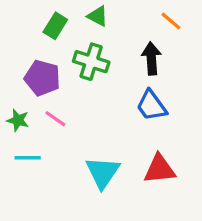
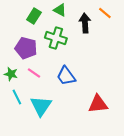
black arrow: (151, 58) -> (85, 23), moved
blue trapezoid: (151, 106) -> (66, 76), moved
cyan line: (28, 158) -> (17, 97), turned 63
cyan triangle: (103, 172) -> (41, 106), moved

